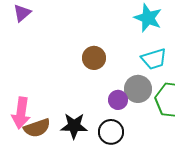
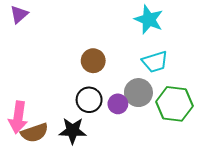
black circle: (111, 132) -> (89, 100), moved

